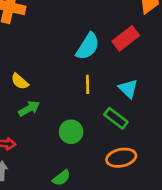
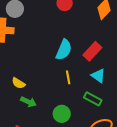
red rectangle: (126, 38) -> (92, 51), moved
green arrow: (29, 109) -> (28, 102), turned 63

